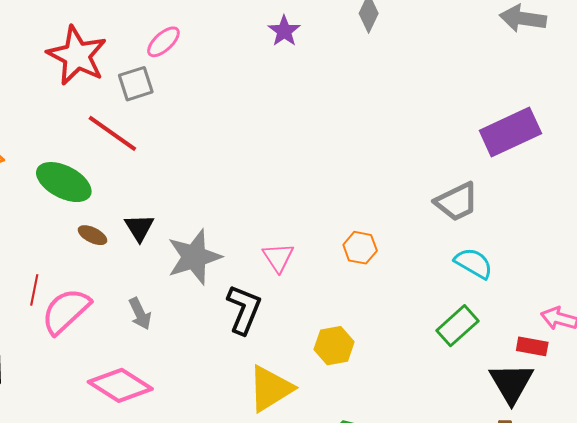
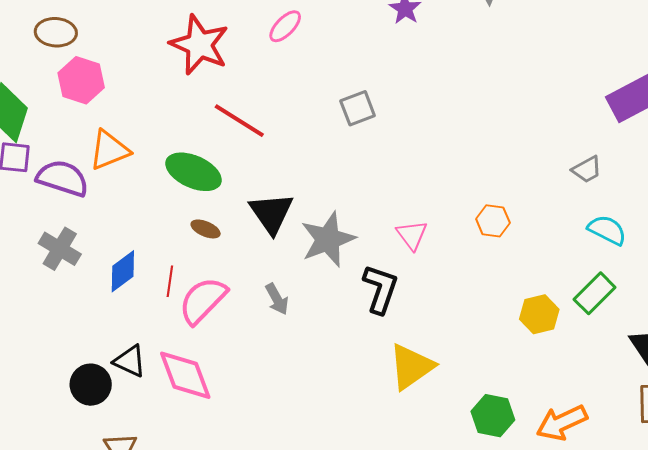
gray square: (136, 84) -> (358, 108), moved
gray trapezoid: (457, 202) -> (587, 170), size x0.7
black triangle: (139, 228) -> (271, 213), size x1.5
brown ellipse: (92, 235) -> (206, 229), moved
yellow hexagon: (334, 346) -> (539, 314), moved
pink diamond: (120, 385) -> (185, 375), moved, turned 40

